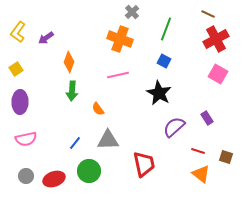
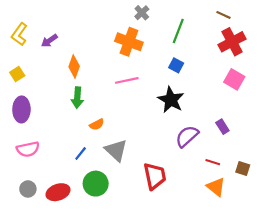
orange semicircle: (98, 109) -> (97, 125), moved, turned -80
gray triangle: (108, 140) -> (116, 150), turned 45

